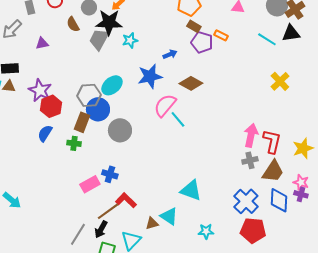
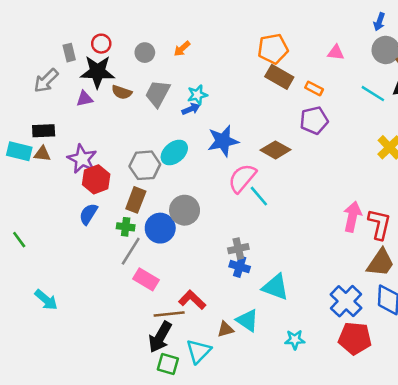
black star: (109, 22) -> (97, 72), moved
brown semicircle: (73, 24) -> (122, 92), moved, turned -42
brown rectangle: (194, 26) -> (279, 77), size x1.5
purple pentagon: (202, 42) -> (314, 120), moved, turned -30
blue arrow: (170, 54) -> (191, 109), moved
blue circle: (98, 109) -> (160, 228), moved
gray cross: (250, 160) -> (238, 249), moved
blue cross: (110, 174) -> (240, 267), moved
pink rectangle: (90, 184) -> (146, 279), turned 60
brown line: (108, 211) -> (169, 314), turned 30
black arrow: (101, 229) -> (160, 337), size x1.4
gray line: (78, 234) -> (131, 251), moved

